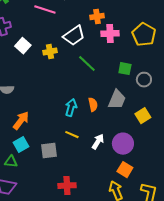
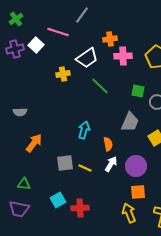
white square: (23, 46) -> (36, 45), moved
orange semicircle: (93, 105) -> (108, 144), moved
yellow line: (72, 135) -> (85, 168), moved
cyan square: (21, 145) -> (58, 200), moved
gray square: (49, 151) -> (65, 163), moved
orange square: (125, 170) -> (138, 192), turned -35

